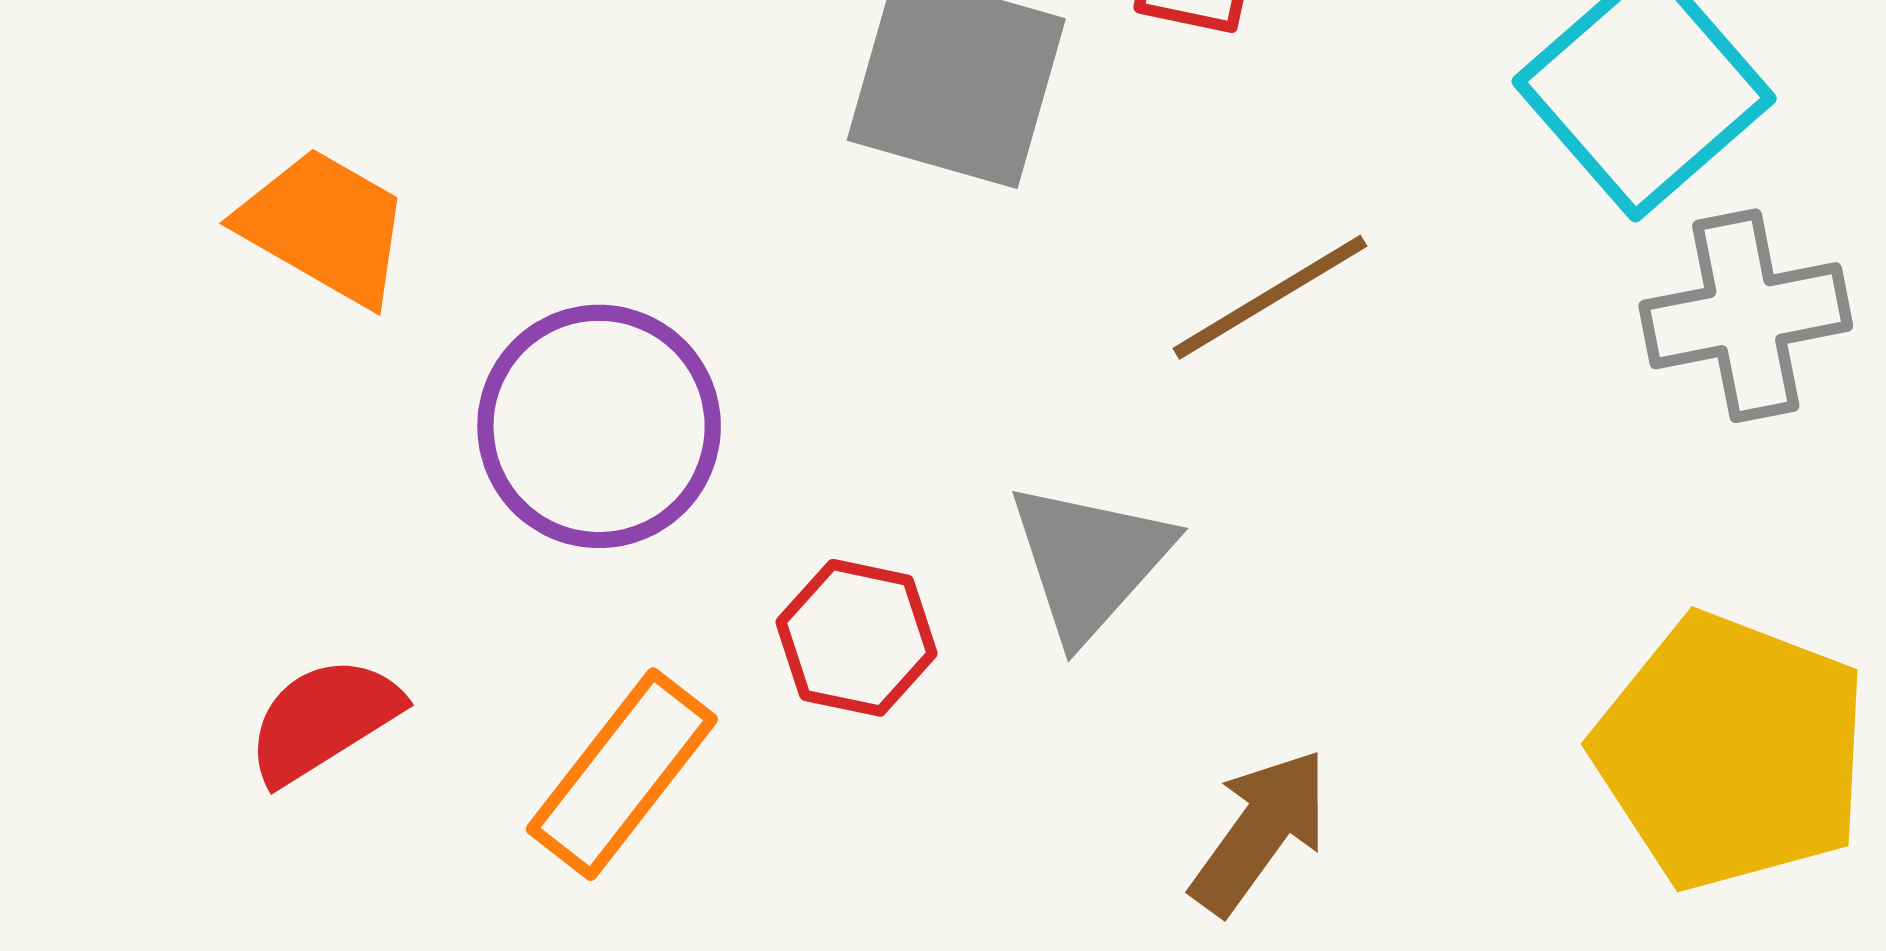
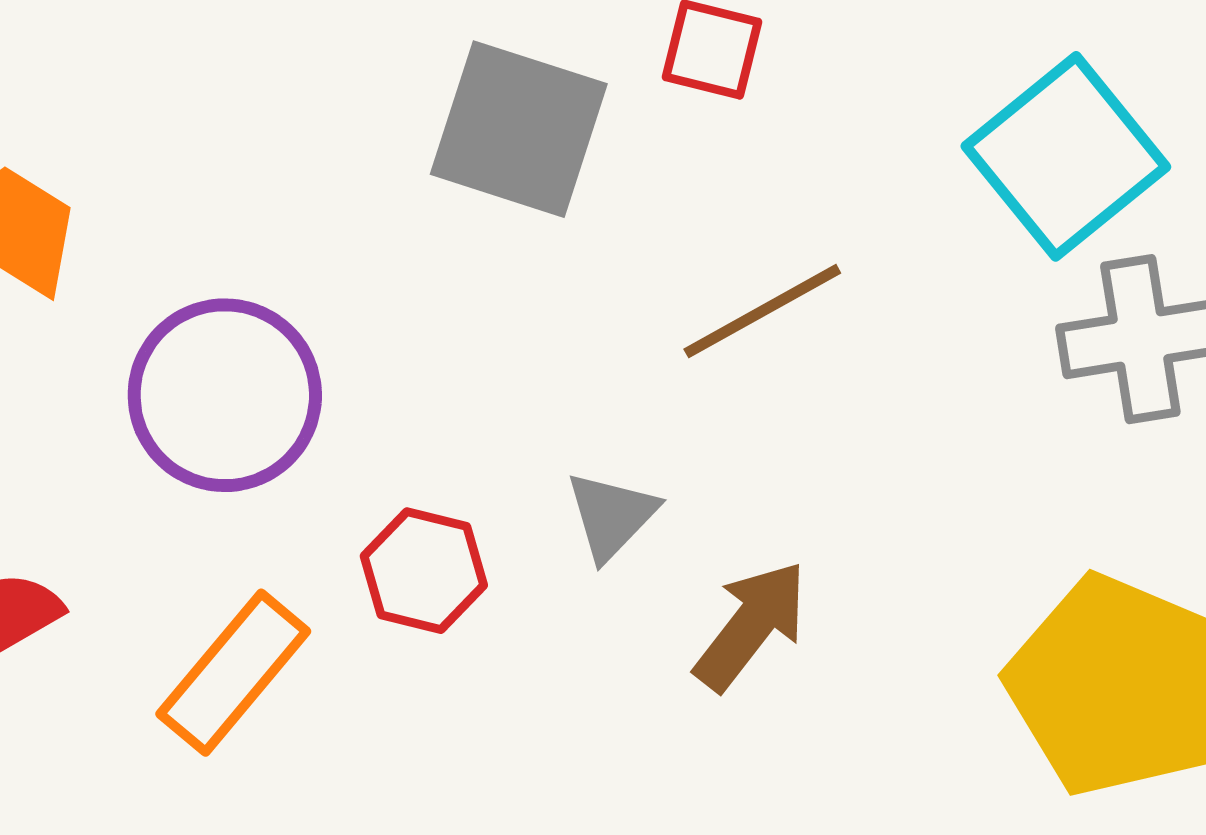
gray triangle: (1090, 561) -> (612, 516), size x0.7
brown arrow: (1260, 831) -> (751, 626), moved

